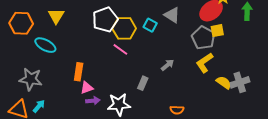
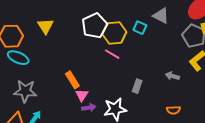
cyan ellipse: (45, 45) -> (18, 58), moved
gray arrow: (168, 65) -> (172, 76), moved, turned -120
orange rectangle: (79, 72) -> (72, 80), turned -36
pink triangle: (87, 88) -> (82, 95), turned -32

